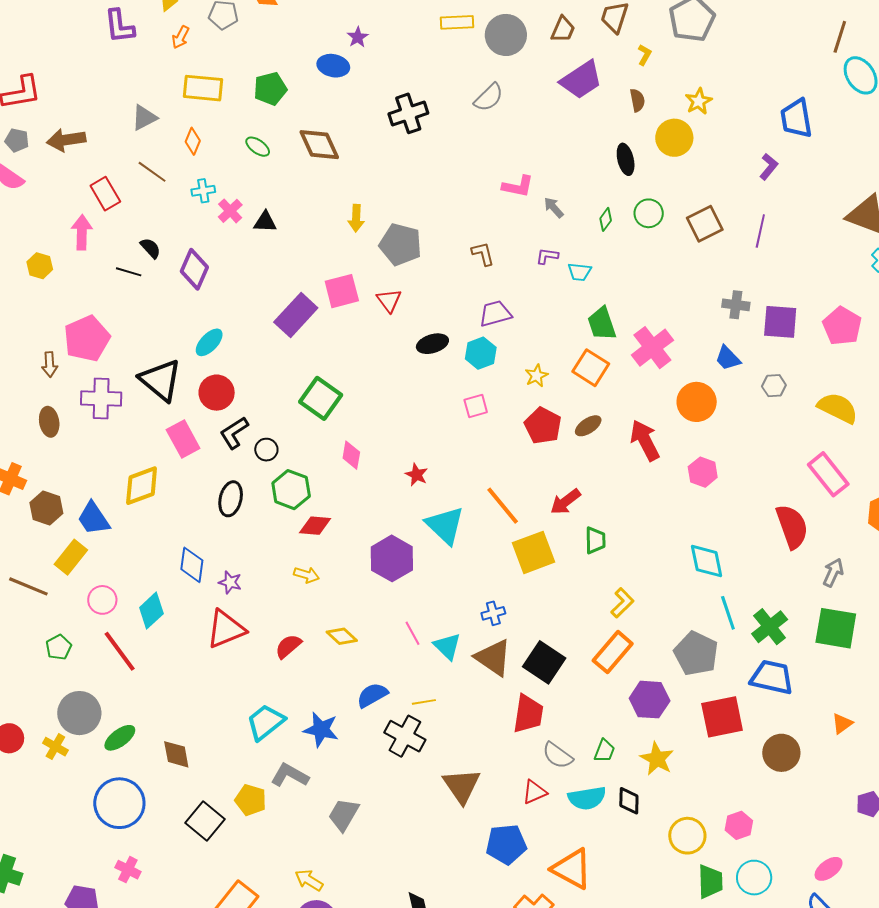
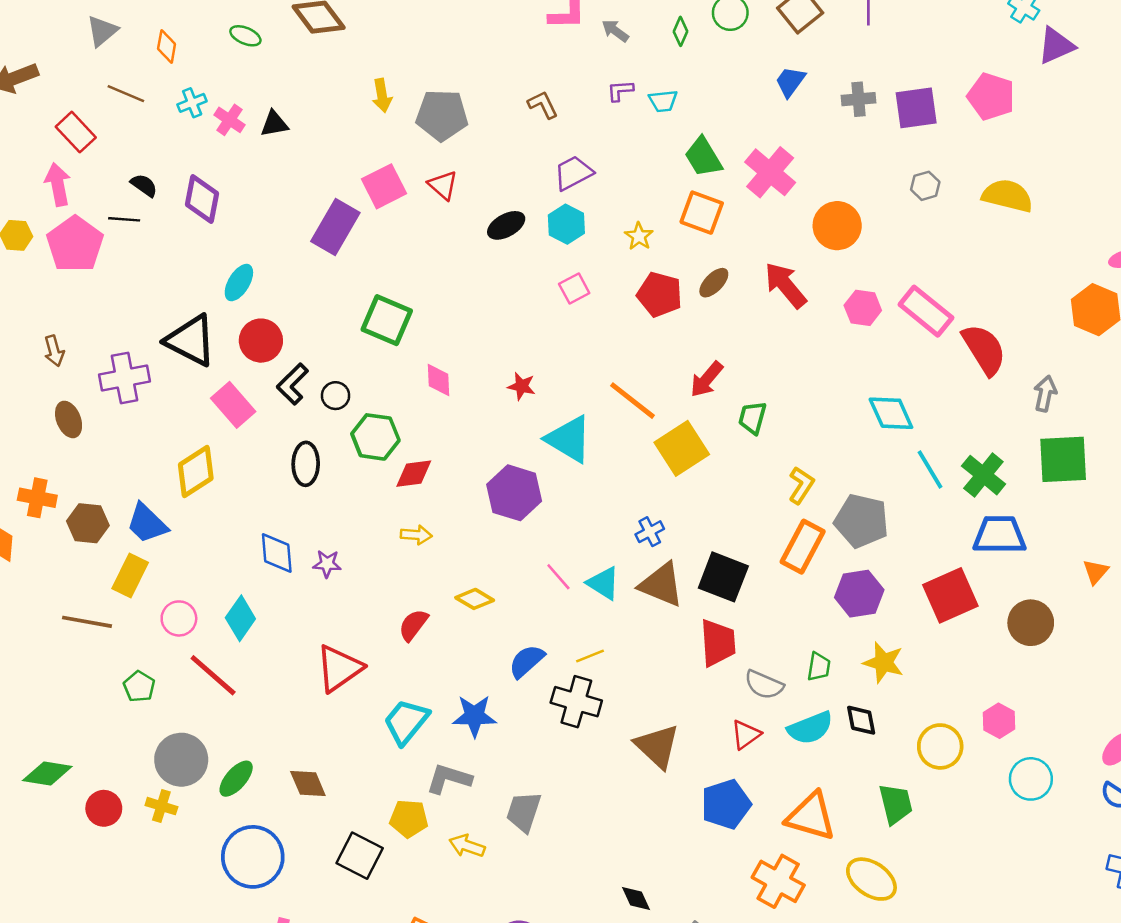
pink pentagon: (87, 339) -> (75, 244), moved
blue trapezoid: (728, 358) -> (790, 82), moved, turned 92
pink rectangle: (828, 474) -> (926, 311), moved
green trapezoid: (595, 540) -> (752, 418), turned -152
red triangle: (226, 629) -> (339, 668), moved
gray pentagon: (696, 653) -> (861, 521), moved
yellow arrow: (309, 880) -> (467, 846), moved
green trapezoid: (710, 882) -> (896, 804), moved

